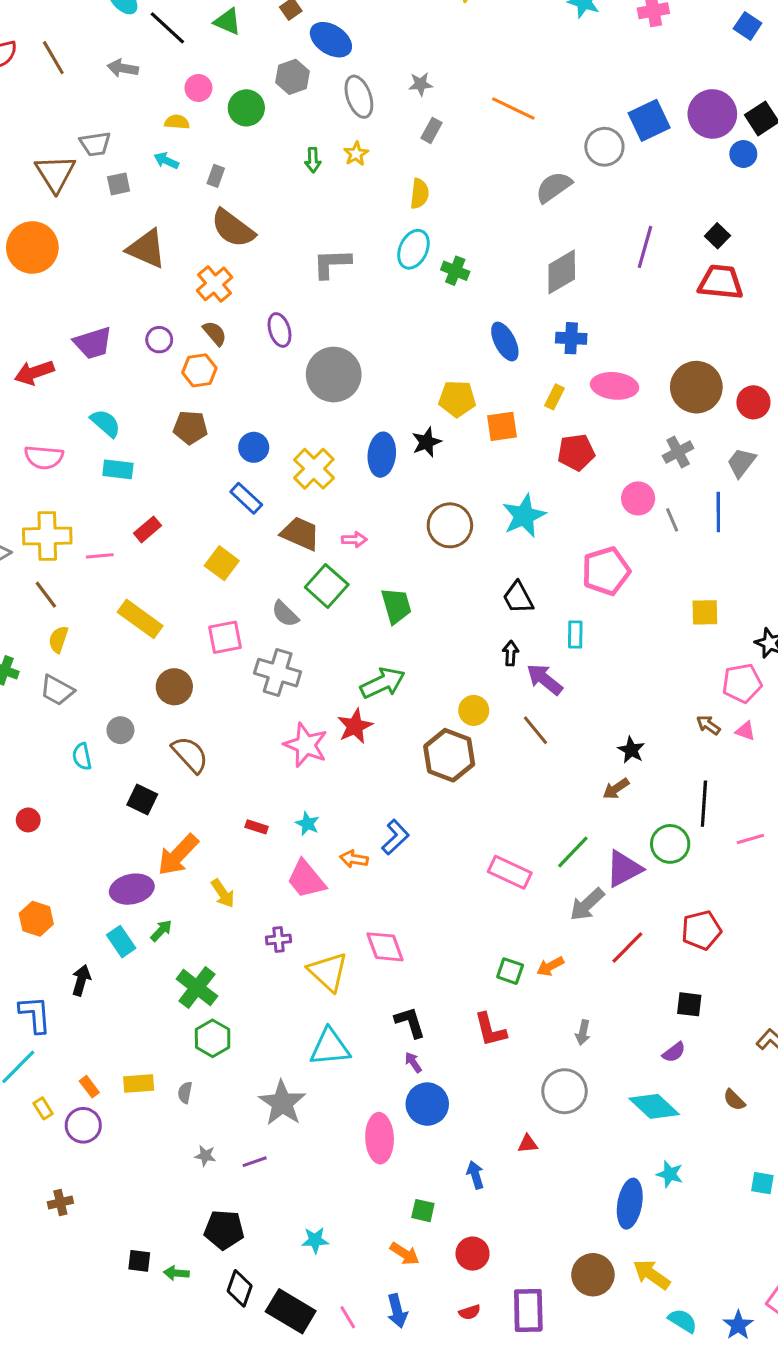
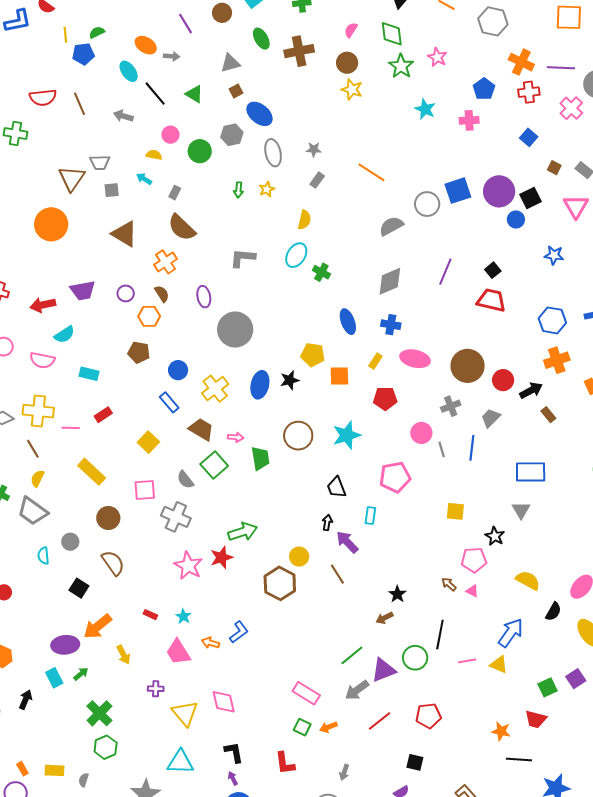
cyan semicircle: (105, 423) -> (64, 335), moved, turned 100
green trapezoid: (396, 606) -> (260, 458), moved
gray trapezoid: (57, 690) -> (33, 511), size x1.4
pink rectangle: (510, 872) -> (306, 693), moved

